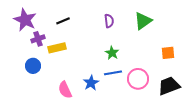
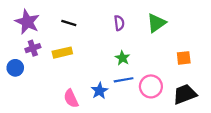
black line: (63, 21) -> (69, 23), turned 40
purple cross: (38, 39) -> (33, 48), moved
blue circle: (33, 66) -> (15, 68), moved

